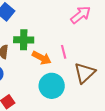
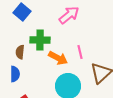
pink arrow: (81, 15) -> (69, 15), moved

